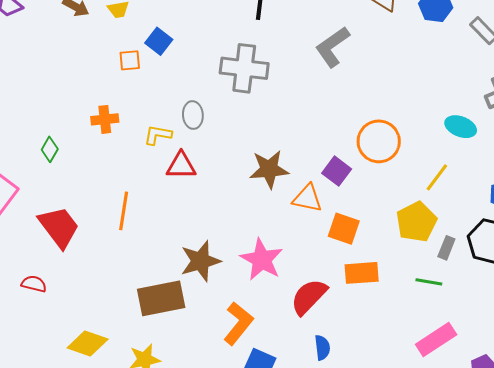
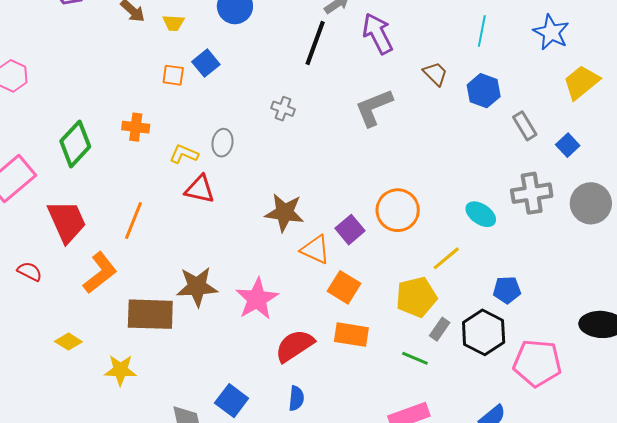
gray cross: (244, 68) -> (283, 109), size x0.5
green diamond: (50, 149) -> (75, 144), size x1.8
orange L-shape: (238, 323) -> (100, 273), moved
yellow diamond: (88, 343) -> (68, 342), size x0.7

